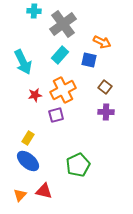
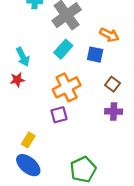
cyan arrow: (23, 62) -> (23, 57), size x0.7
red star: (35, 95) -> (17, 80), moved

